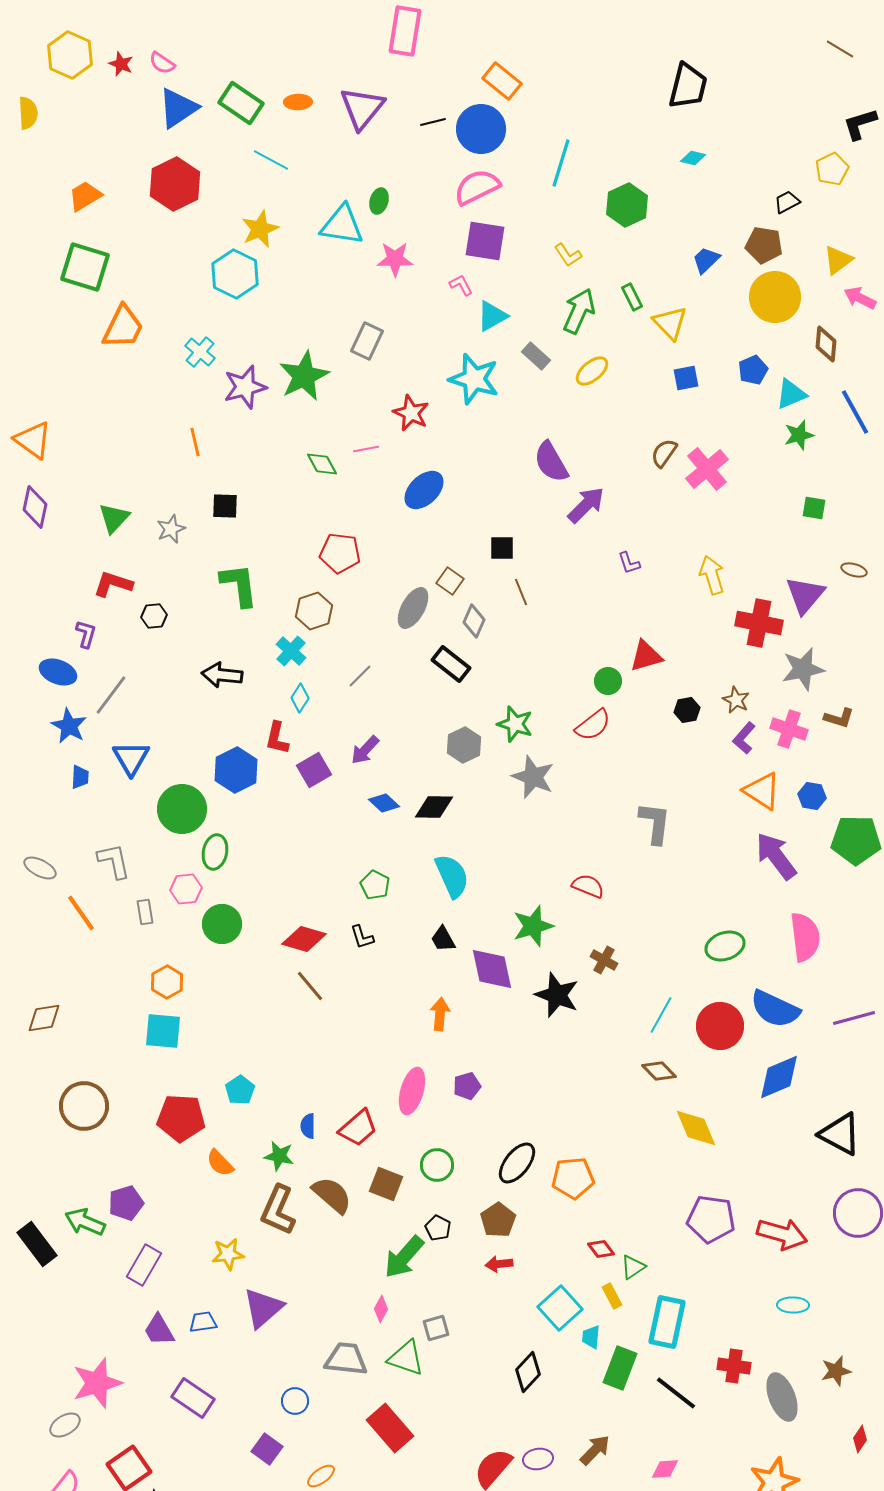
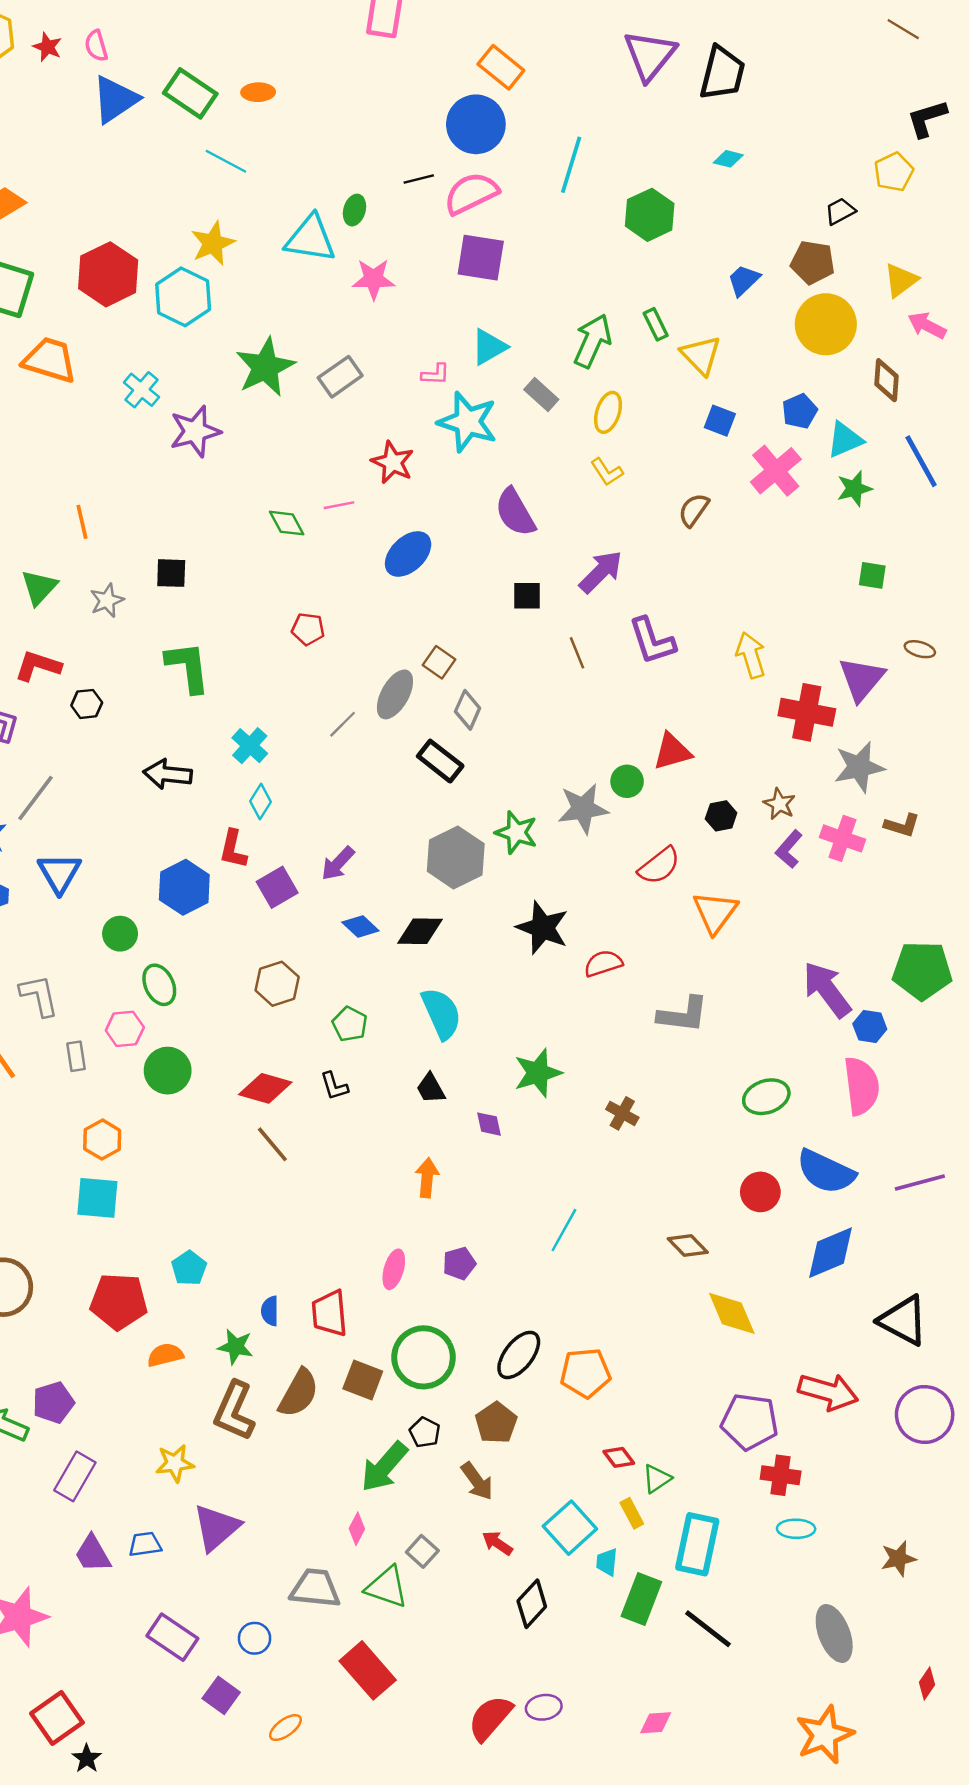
pink semicircle: (162, 63) -> (96, 46), turned 40
purple triangle: (362, 108) -> (650, 55), moved
black line: (433, 122) -> (419, 179), moved
red hexagon: (175, 184) -> (108, 274), moved
yellow L-shape: (568, 255) -> (607, 472), moved
pink L-shape: (461, 285) -> (435, 374), moved, turned 120
orange trapezoid: (123, 327) -> (50, 360), turned -99
gray rectangle: (367, 341) -> (340, 377), turned 30
yellow ellipse: (592, 371) -> (608, 412), turned -32
green star: (304, 376) -> (265, 367), moved
blue square: (686, 378) -> (720, 421), turned 32
orange line: (195, 442) -> (82, 522), moved
purple semicircle: (551, 462) -> (515, 512), moved
pink cross: (707, 469) -> (776, 471), moved
black square: (502, 548) -> (527, 596), moved
red pentagon: (340, 553) -> (308, 629), size x0.7
purple L-shape: (629, 563) -> (652, 641), size x1.8
brown line: (521, 592) -> (577, 653), moved
brown hexagon: (314, 611) -> (277, 984), moved
gray line: (360, 676) -> (343, 724), moved
red semicircle: (593, 725) -> (659, 866), moved
gray hexagon: (464, 745) -> (456, 857), size x1.4
gray star: (533, 777) -> (583, 809), moved, turned -30
orange triangle: (762, 791) -> (715, 912), moved, turned 33
blue hexagon: (812, 796) -> (870, 1026), moved
green circle: (182, 809) -> (120, 934), size x0.6
gray L-shape: (655, 823) -> (683, 1015), moved, turned 90
green ellipse: (215, 852) -> (159, 985), turned -36
red semicircle: (588, 886) -> (603, 963), moved, turned -40
purple diamond: (492, 969) -> (489, 1124), size x0.5
black star: (557, 995) -> (543, 928), moved
cyan line: (661, 1015) -> (564, 1230), moved
red circle: (720, 1026) -> (760, 1192), size x0.7
pink ellipse: (412, 1091) -> (394, 1269), size x0.7
red trapezoid: (358, 1128) -> (330, 1313), turned 126
orange semicircle: (220, 1163) -> (165, 1355), turned 120
green circle: (437, 1165) -> (424, 1357), size x1.6
brown semicircle: (332, 1195) -> (299, 1393), turned 78
red arrow: (782, 1234) -> (828, 1392), moved
red arrow: (499, 1264) -> (497, 1543), moved, turned 40
cyan ellipse: (793, 1305) -> (796, 1529), moved
gray square: (436, 1328) -> (422, 1551), turned -32
red cross: (734, 1366) -> (781, 1475), moved
brown star: (836, 1371) -> (898, 1559), moved
purple rectangle: (193, 1398) -> (172, 1637), moved
brown arrow: (595, 1450) -> (477, 1481), moved, turned 100
pink diamond: (665, 1469) -> (656, 1723), moved

